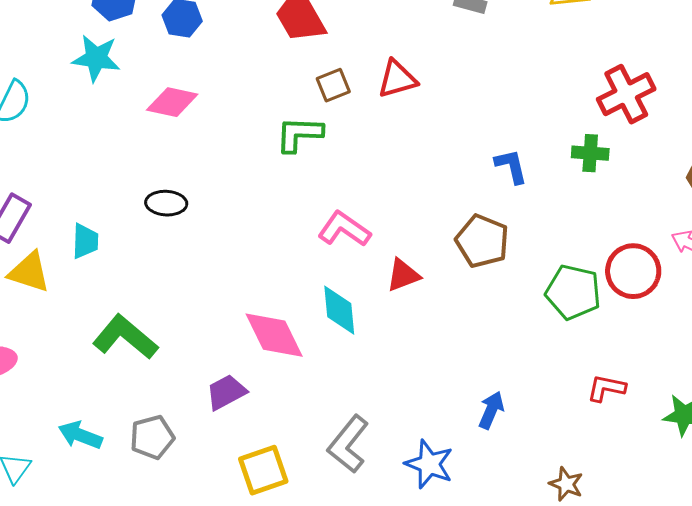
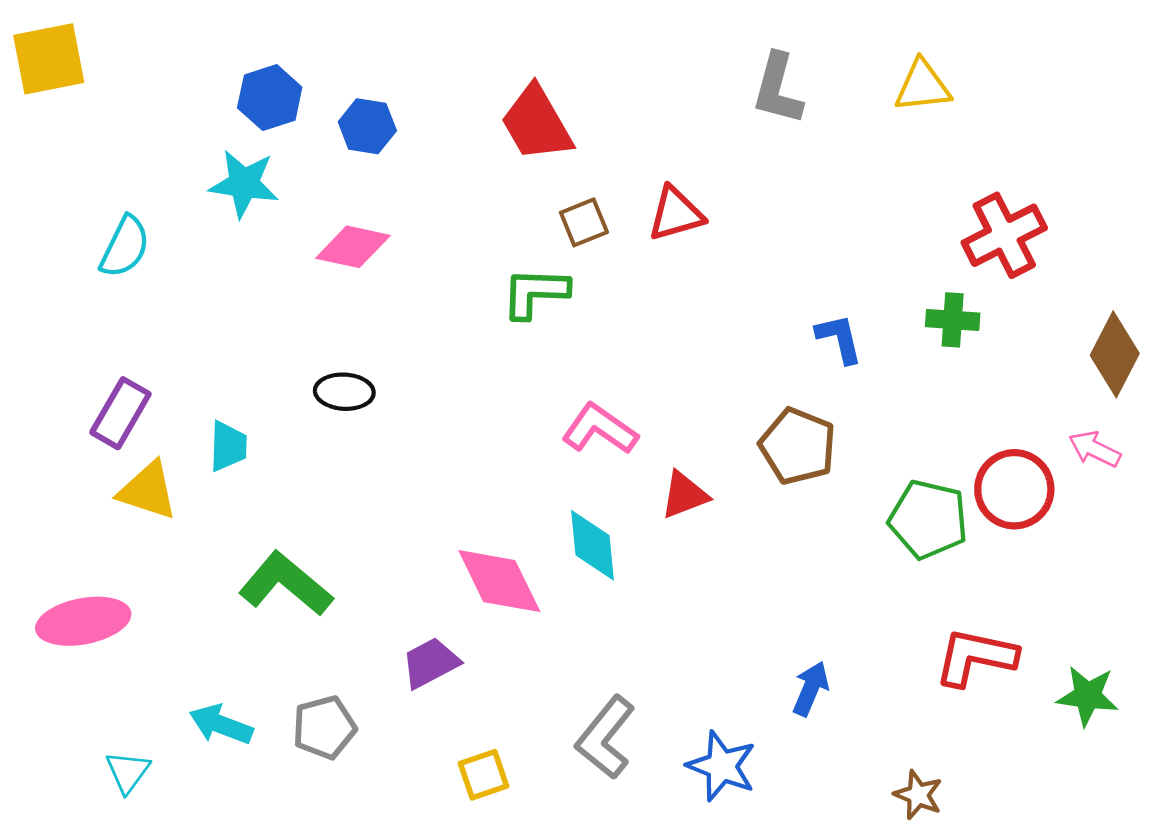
red L-shape: (606, 388) -> (976, 657), size x1.5
yellow square: (263, 470) -> (483, 775), size x0.7

